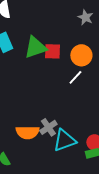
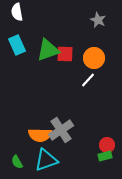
gray cross: (48, 127) -> (61, 130), size x1.4
cyan triangle: (64, 140) -> (46, 160), moved

